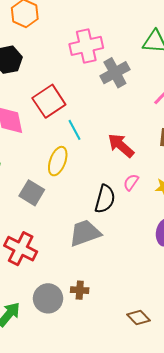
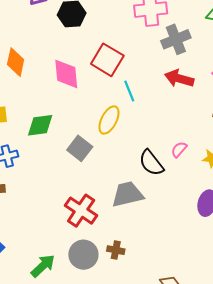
red square: (49, 101) -> (107, 60), turned -32
red arrow: (121, 146) -> (179, 78), moved, turned -32
black semicircle: (105, 199) -> (151, 163), turned 120
red cross: (21, 249) -> (81, 211), moved

